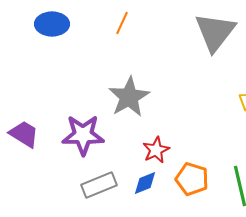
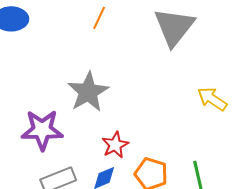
orange line: (122, 23) -> (99, 18), moved

